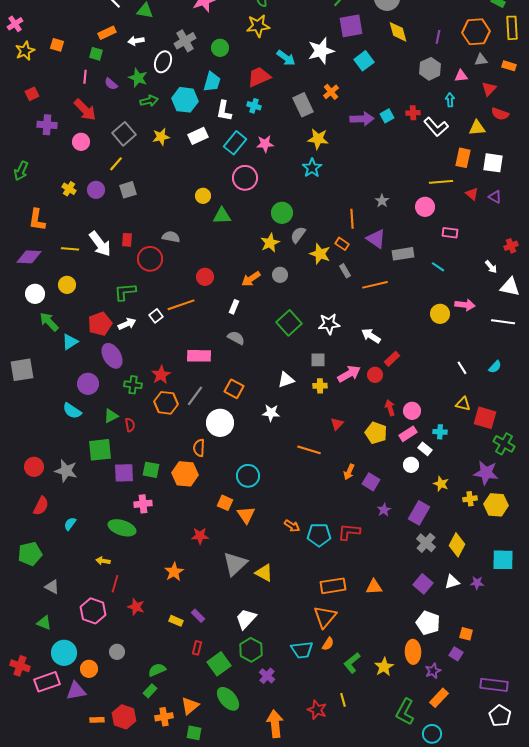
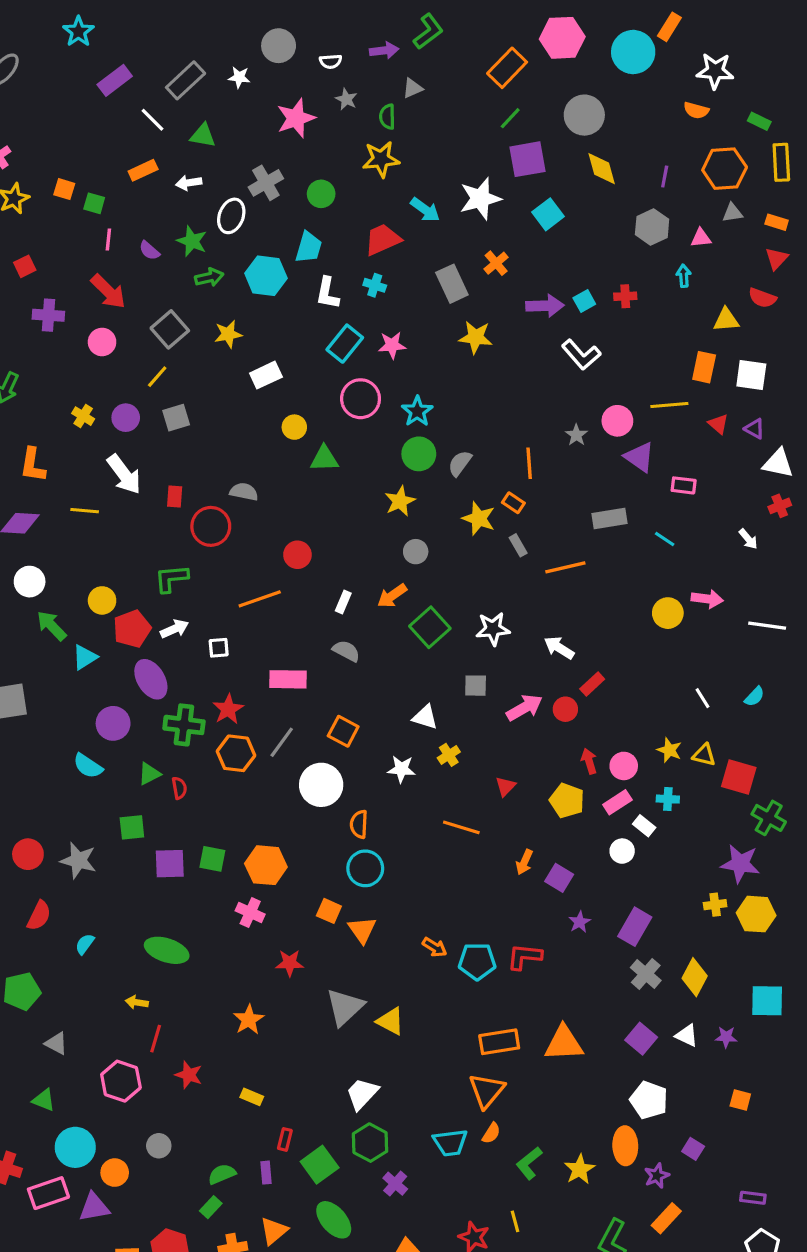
green square: (96, 54) -> (94, 203), moved
red triangle: (489, 89) -> (777, 258), moved
white L-shape: (436, 127) -> (581, 355), moved
white rectangle: (198, 136) -> (266, 375), moved
cyan star: (312, 168) -> (417, 411), moved
pink circle: (425, 207) -> (617, 421), moved
gray semicircle: (298, 235) -> (460, 463), moved
purple triangle: (376, 239) -> (639, 457), moved
white arrow: (100, 244) -> (124, 474), moved
orange arrow: (251, 279) -> (392, 596), moved
yellow circle: (67, 285) -> (102, 600), moved
white triangle: (510, 287) -> (778, 463), moved
white square: (156, 316) -> (219, 648), moved, turned 32
white triangle: (286, 380) -> (425, 717), turned 36
green cross: (133, 385) -> (184, 725), size x1.4
yellow cross: (320, 386) -> (449, 755), moved, turned -32
orange semicircle: (199, 448) -> (359, 824), moved
green square: (100, 450) -> (132, 827), size x0.7
yellow star: (441, 484) -> (669, 750), moved
pink cross: (143, 504) -> (250, 913), moved, turned 30
white triangle: (452, 582) -> (687, 1035), turned 42
orange triangle: (374, 587) -> (564, 1043), size x1.5
purple rectangle: (198, 616) -> (266, 1173), moved, turned 40
orange square: (466, 634) -> (740, 1100), moved
purple rectangle: (494, 685) -> (753, 1198), size x0.6

